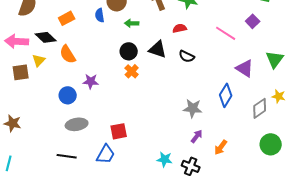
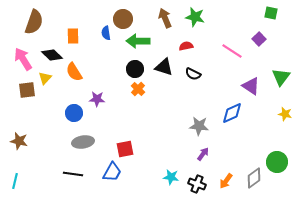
orange rectangle: (67, 18) -> (73, 36), turned -63
green arrow: (132, 23) -> (138, 41), size x1.6
pink arrow: (17, 41) -> (23, 59), turned 55
blue diamond: (226, 95) -> (232, 113), turned 35
gray diamond: (260, 108) -> (254, 178), moved
orange arrow: (221, 147) -> (226, 181), moved

